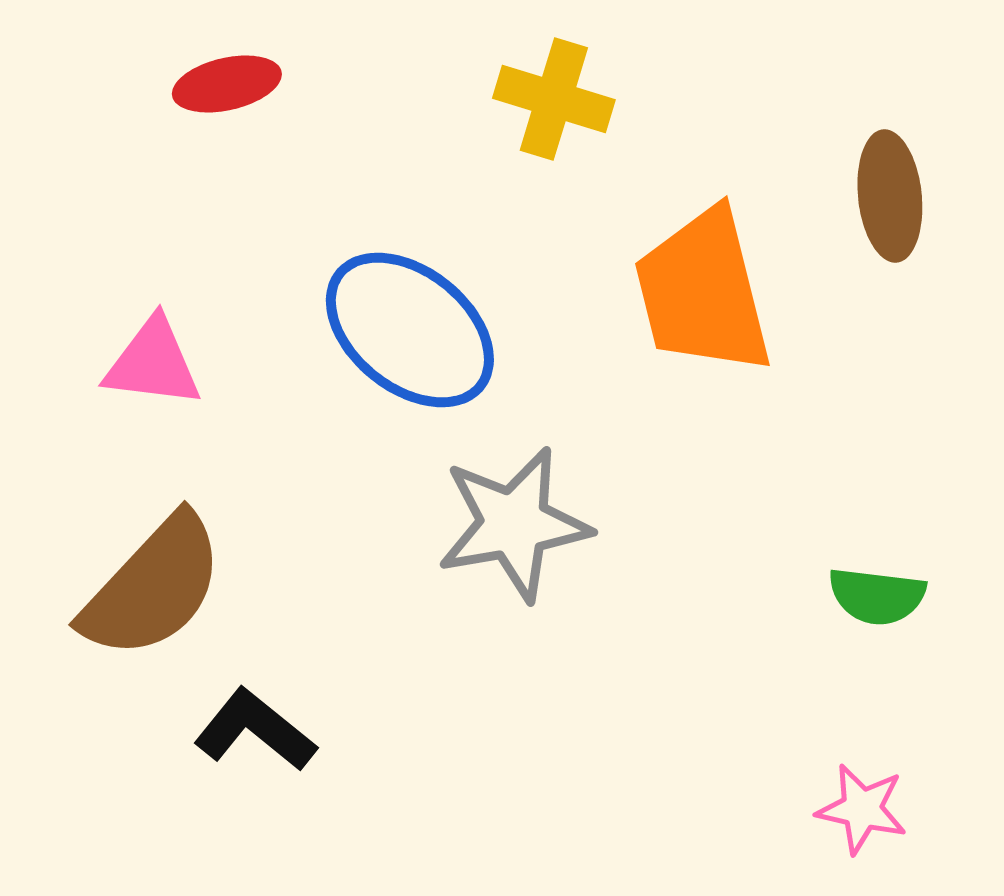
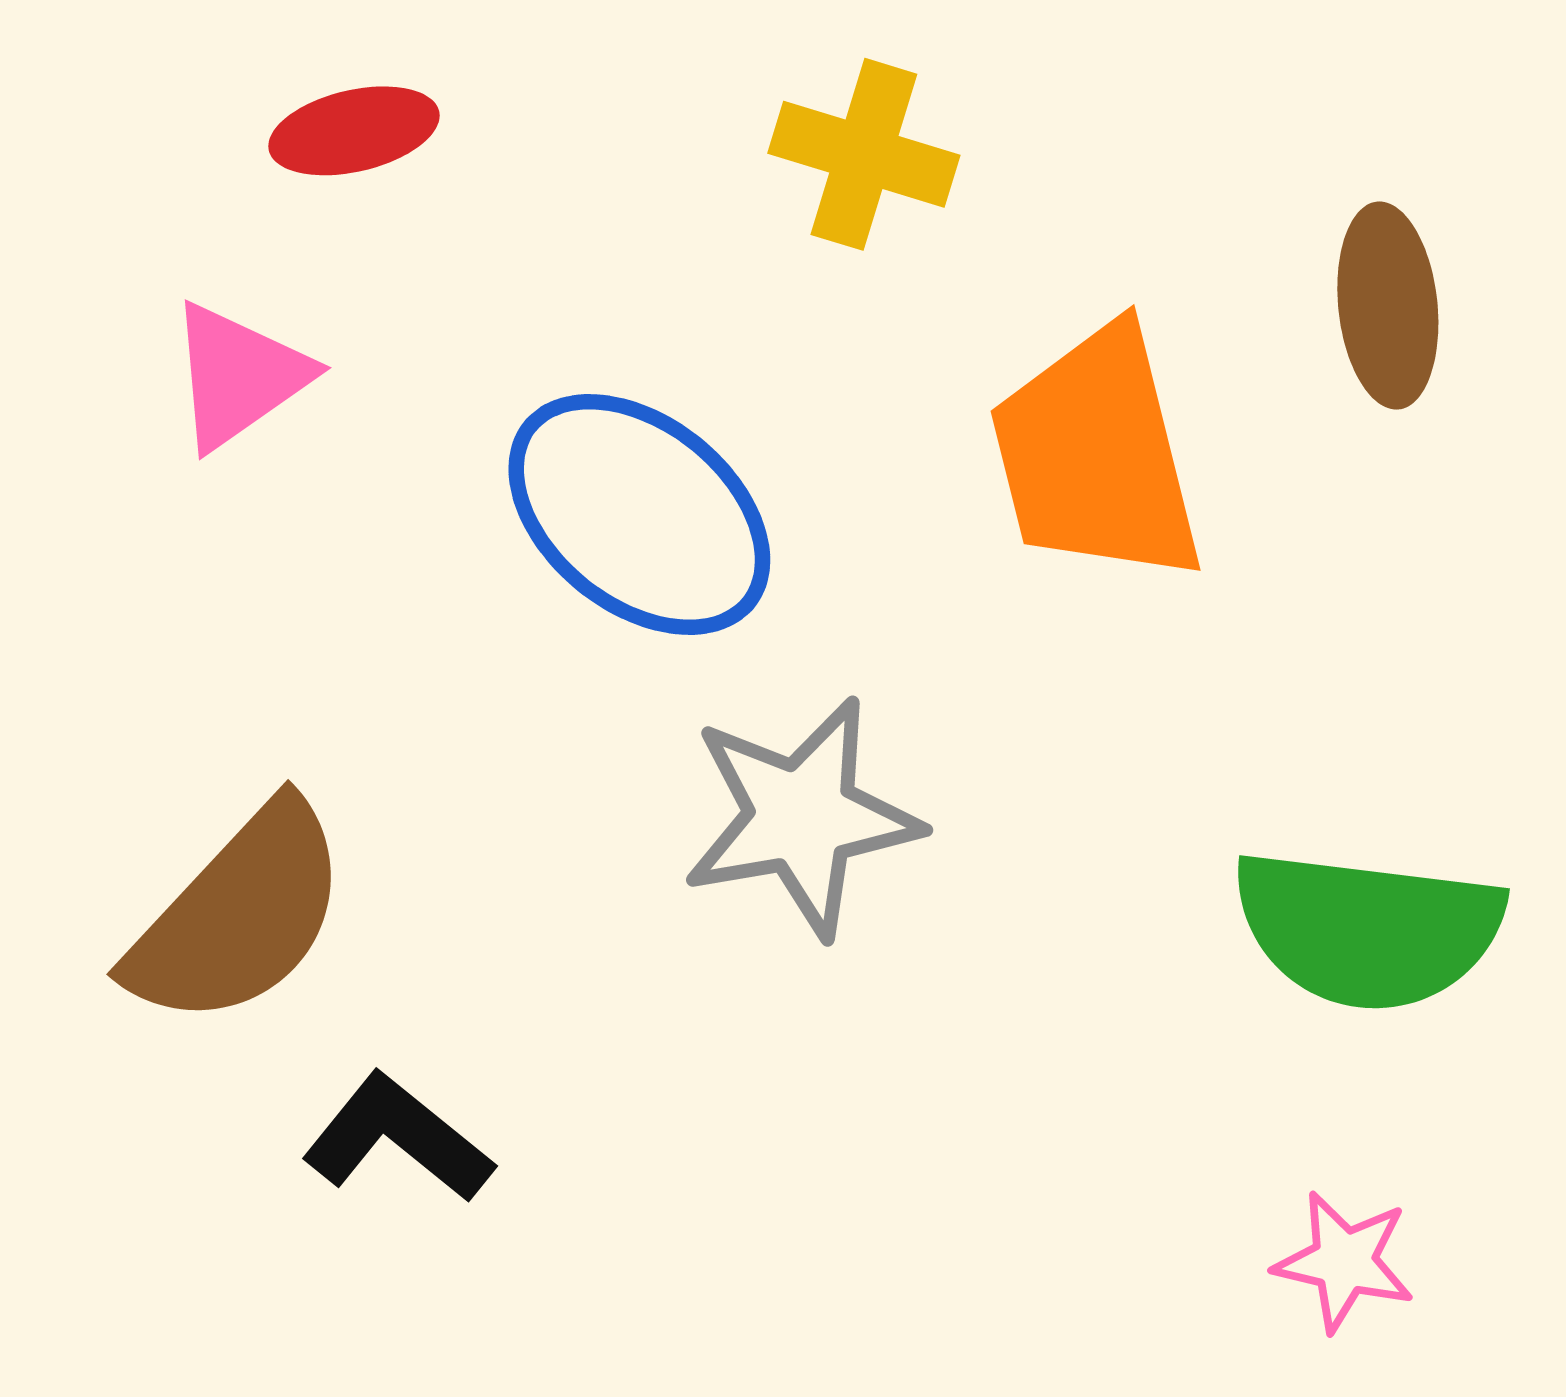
pink triangle: (153, 363) -> (239, 376), moved, turned -42
green semicircle: (877, 596) -> (1368, 929), size x1.8

